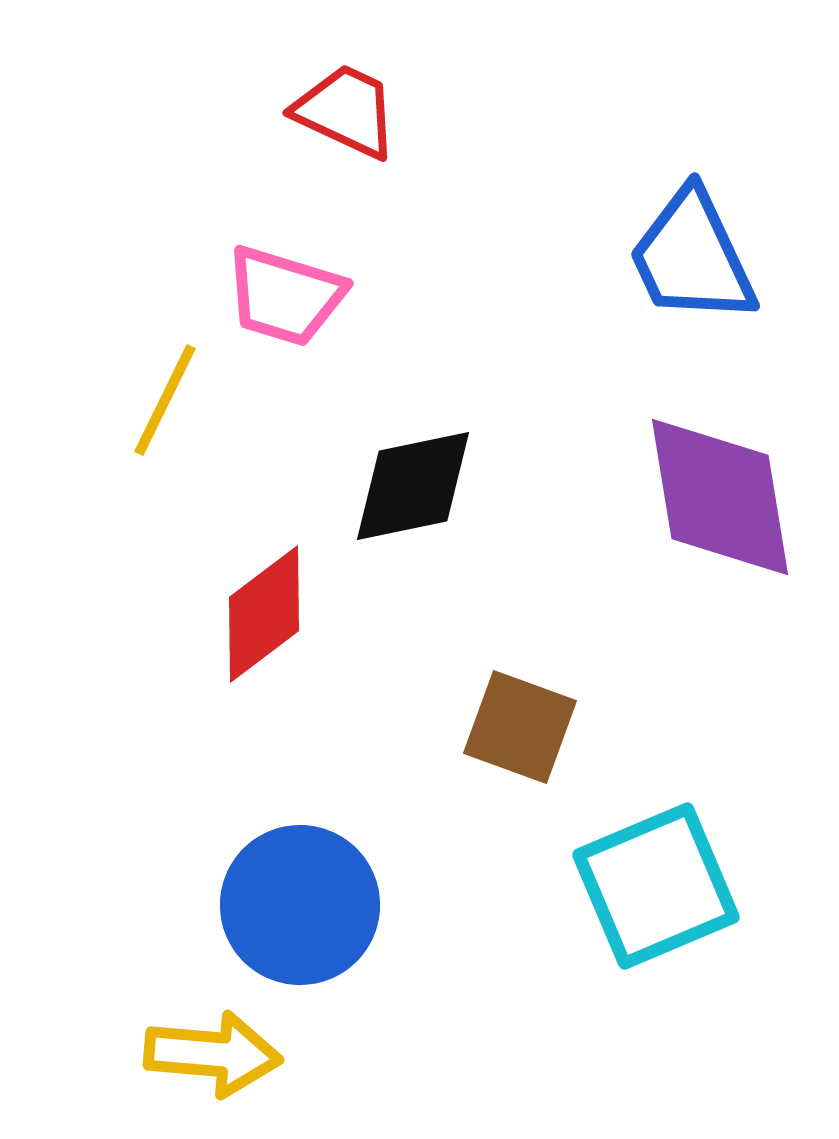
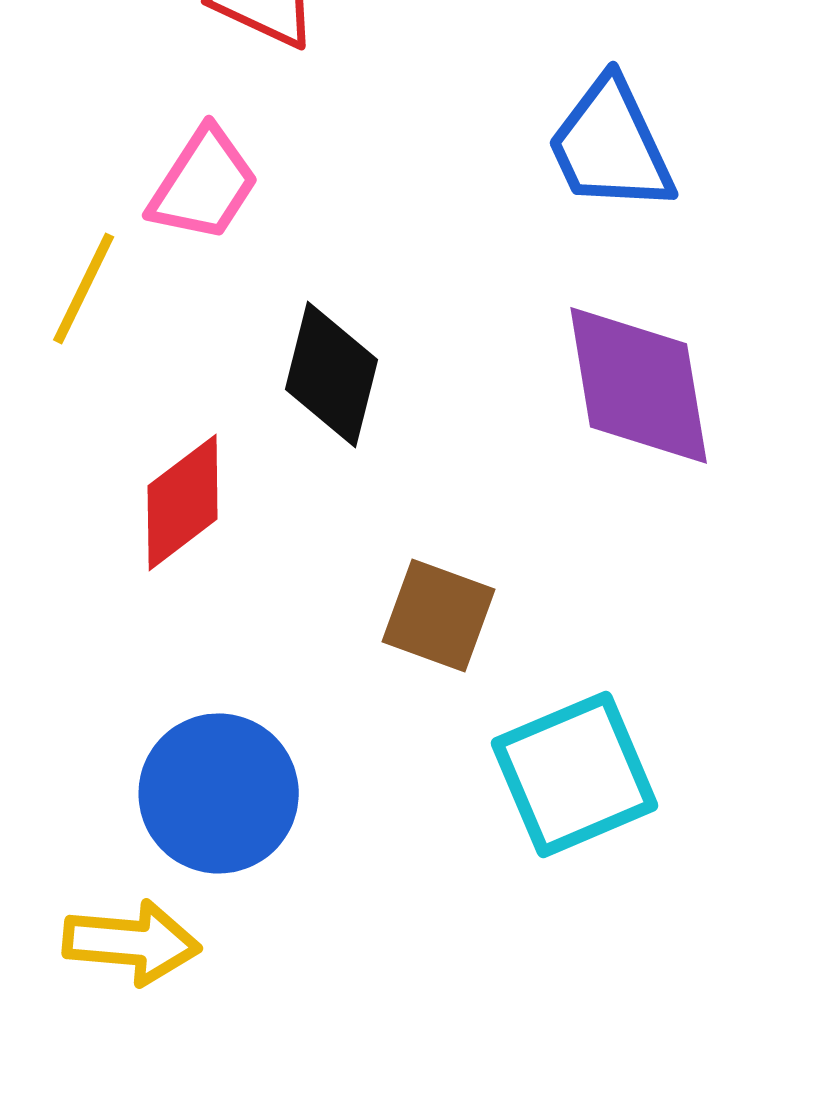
pink trapezoid: (285, 296) -> (204, 184), turned -74
black diamond: (413, 486) -> (332, 374), turned -64

